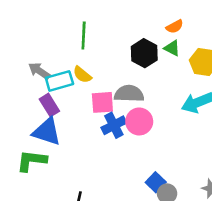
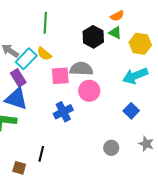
cyan rectangle: (59, 81) -> (26, 59), turned -30
blue cross: (114, 125) -> (63, 112), moved
blue square: (156, 182) -> (131, 111), moved

